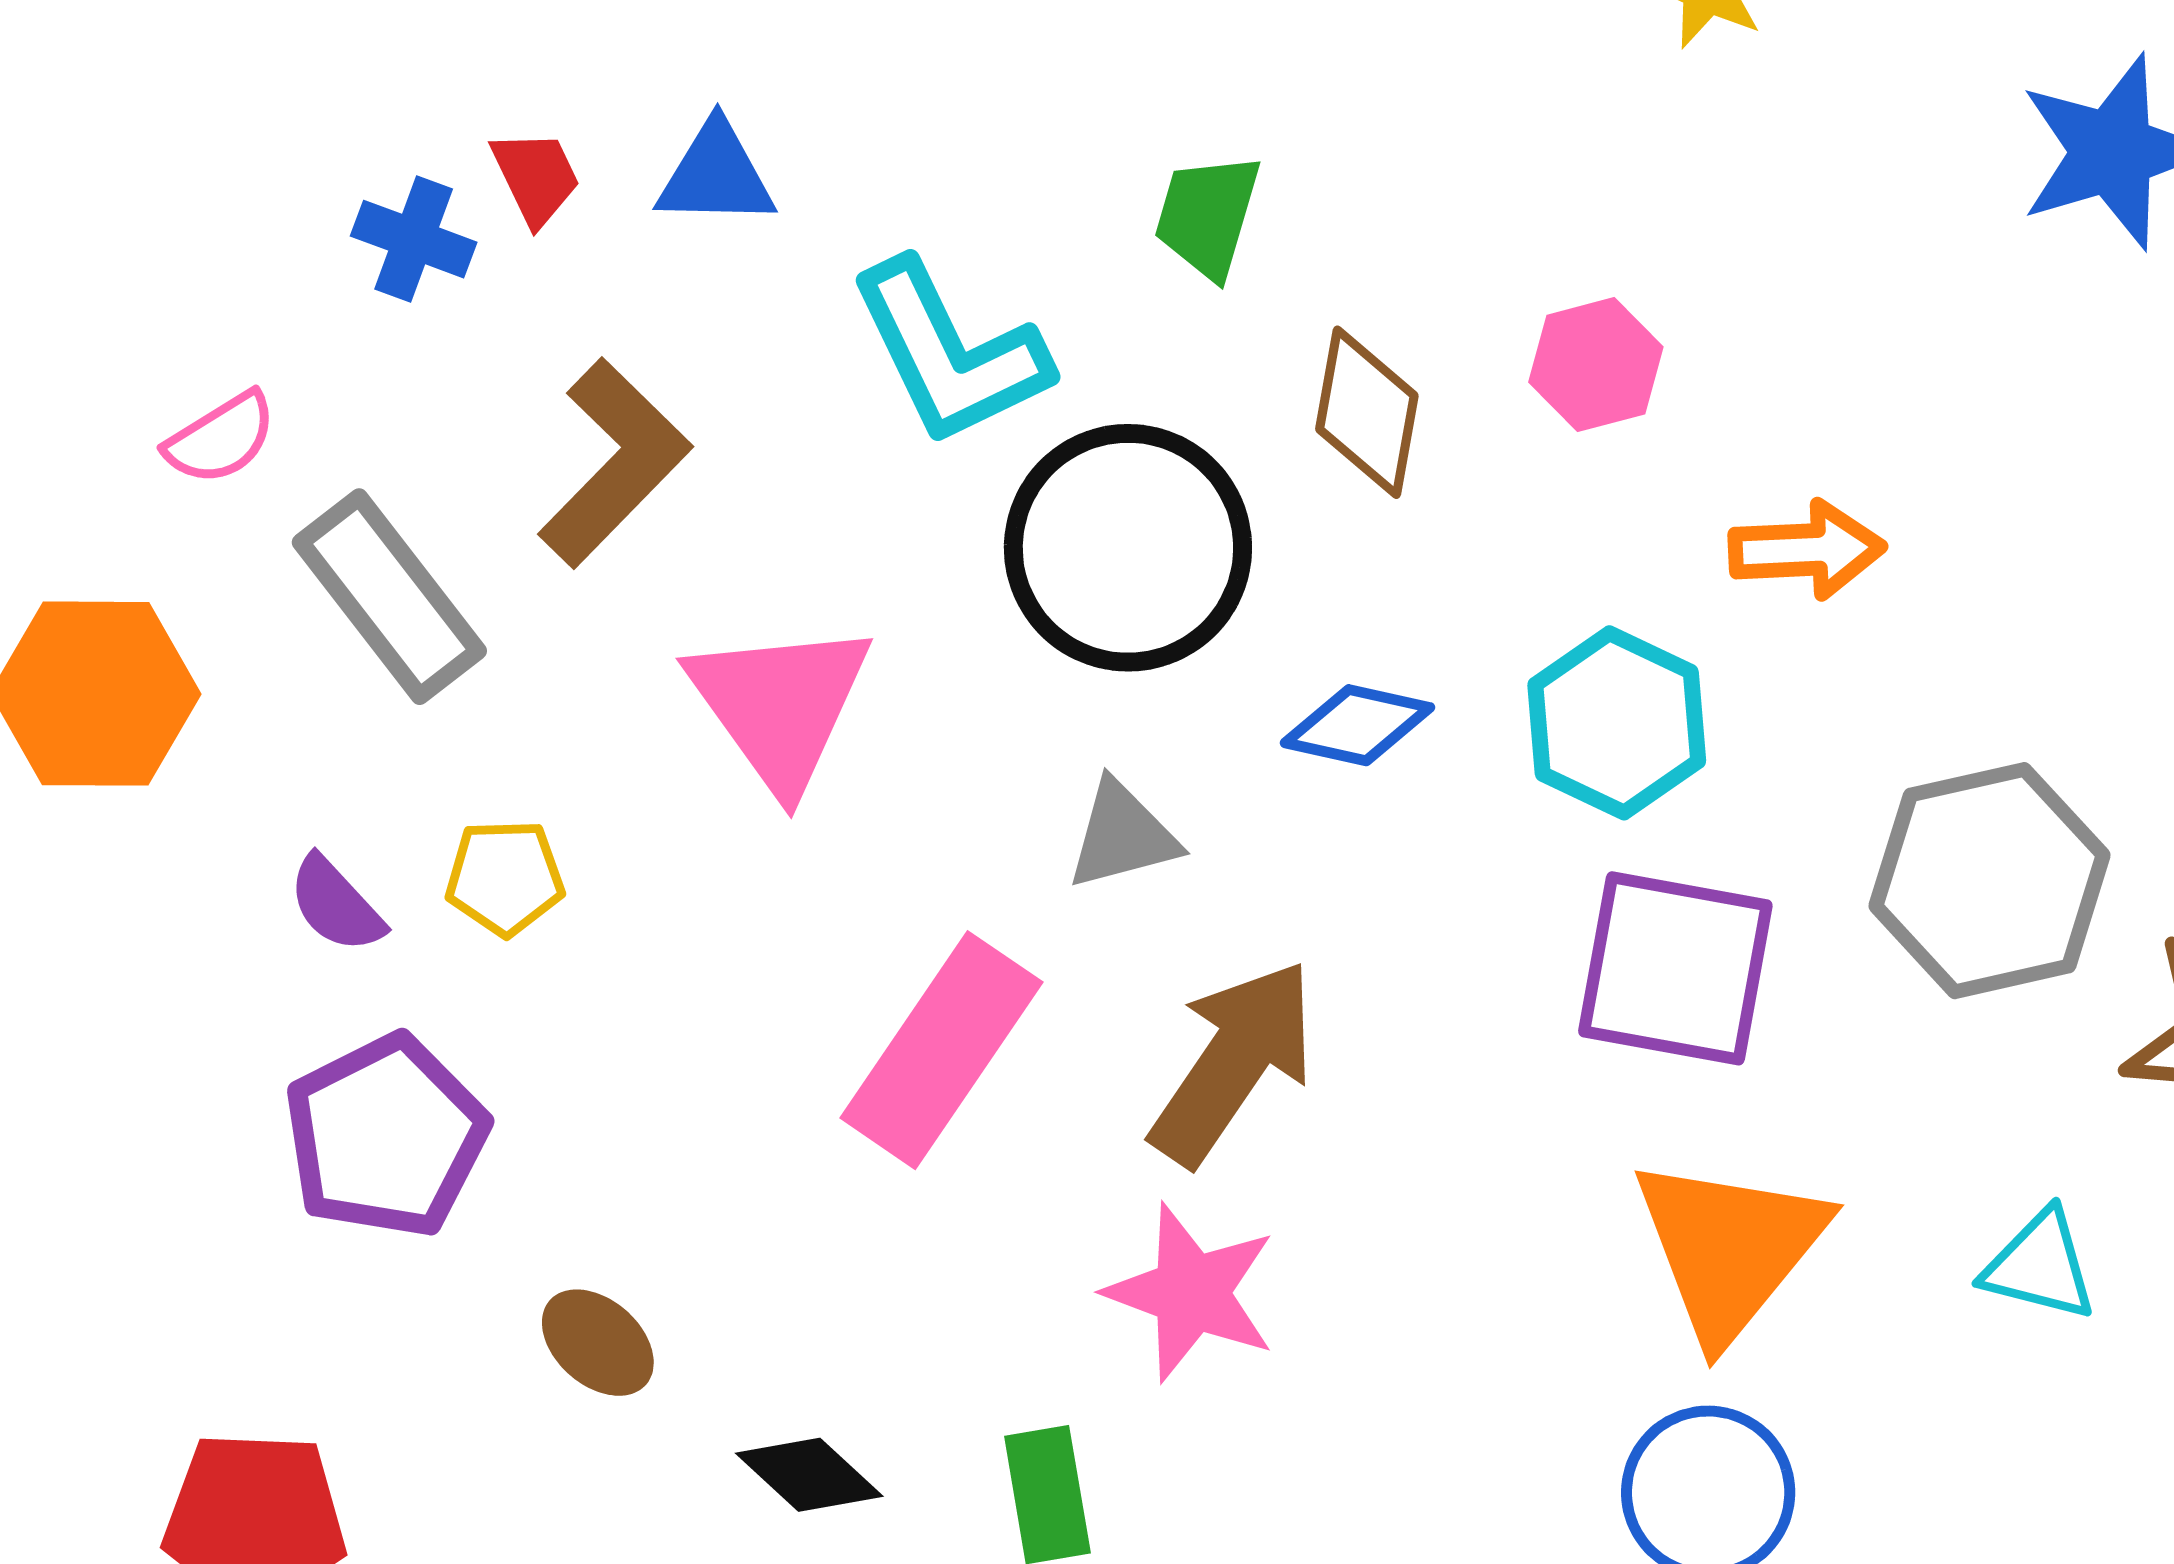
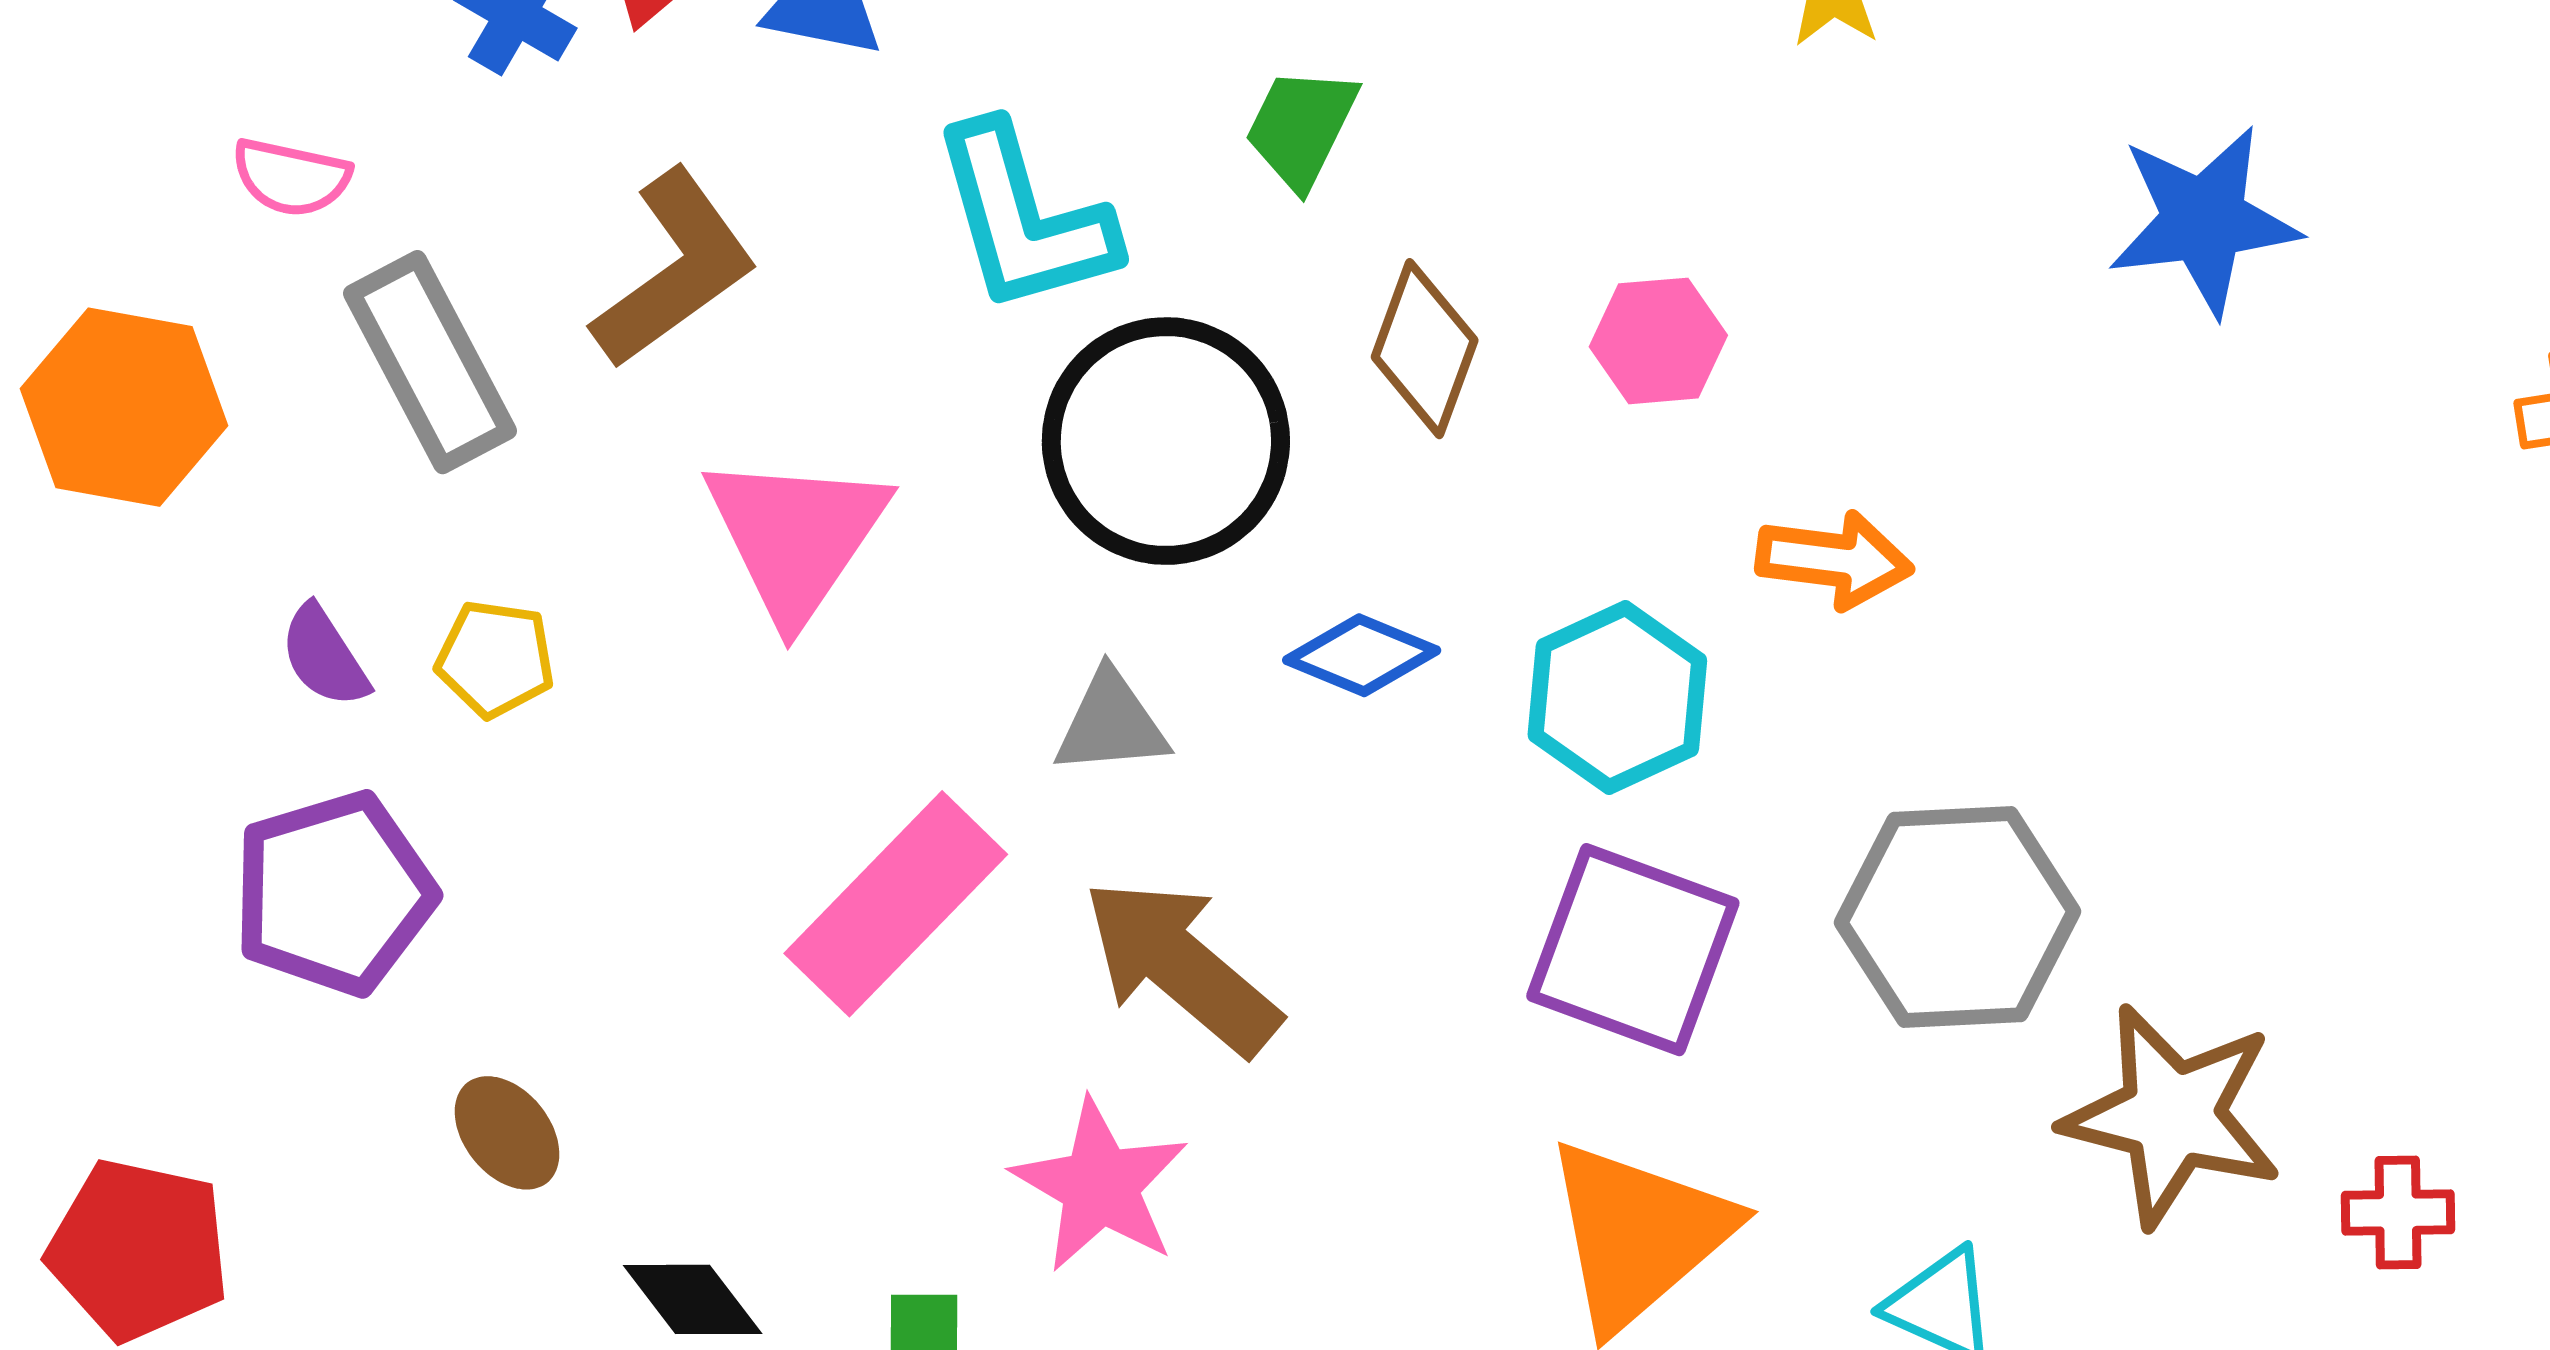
pink semicircle: (221, 438) -> (291, 177), turned 34
brown arrow: (1233, 1062) -> (1181, 966), turned -94

